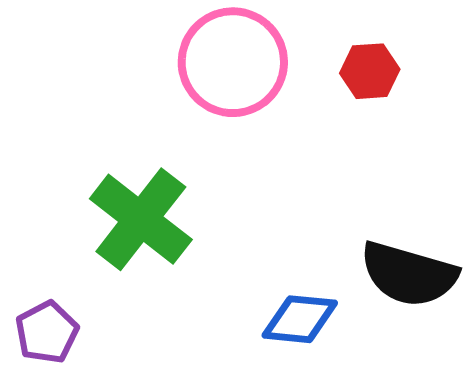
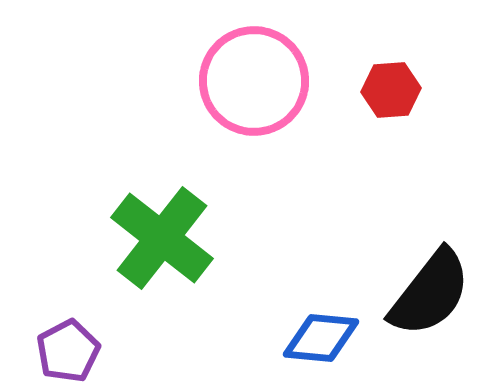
black semicircle: (409, 274) -> (430, 293), turned -68

